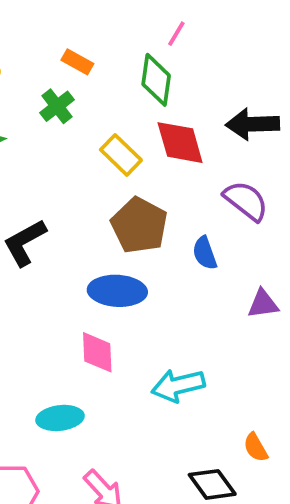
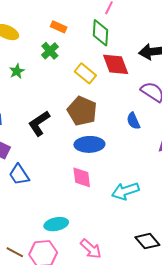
brown pentagon: (139, 225) -> (82, 111), moved
cyan ellipse: (60, 418) -> (56, 224), moved

